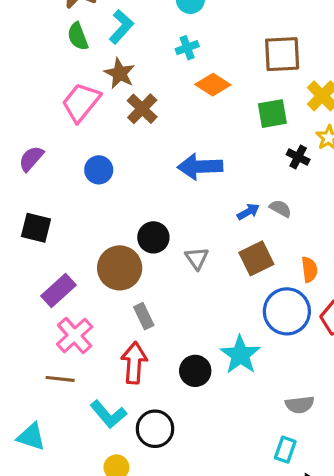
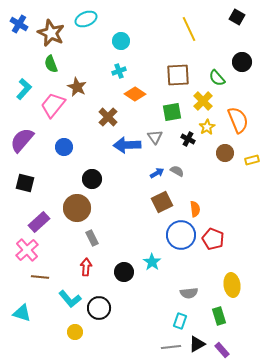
cyan L-shape: (121, 27) -> (24, 89), moved
brown cross: (142, 109) -> (108, 117), moved
purple semicircle: (31, 159) -> (22, 140), size x1.5
black circle: (153, 237) -> (92, 179), moved
gray triangle: (197, 258) -> (155, 137), moved
pink cross: (75, 335) -> (27, 250), moved
cyan star: (240, 355) -> (152, 262), size x0.7
red arrow: (134, 363) -> (86, 267), size x0.7

